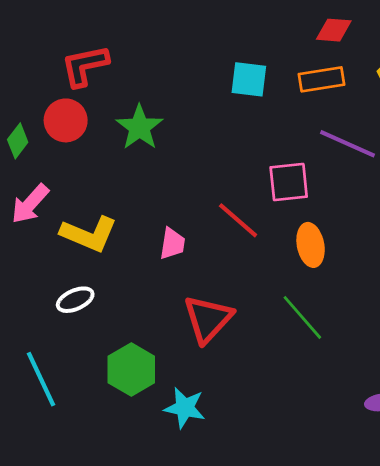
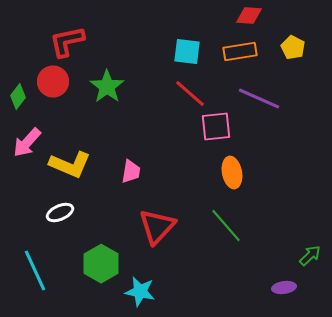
red line: (238, 220) -> (190, 94), moved

